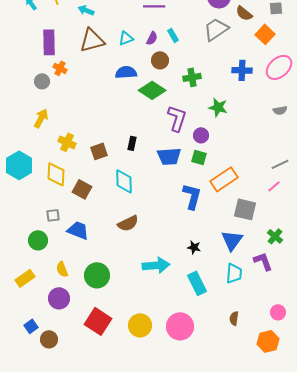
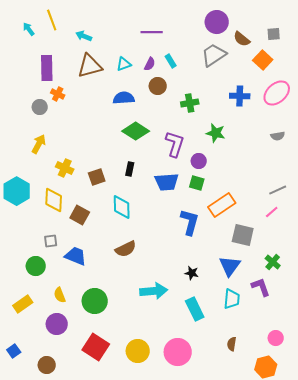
green diamond: (152, 90) -> (136, 131), moved
blue square: (31, 326) -> (14, 351), moved

